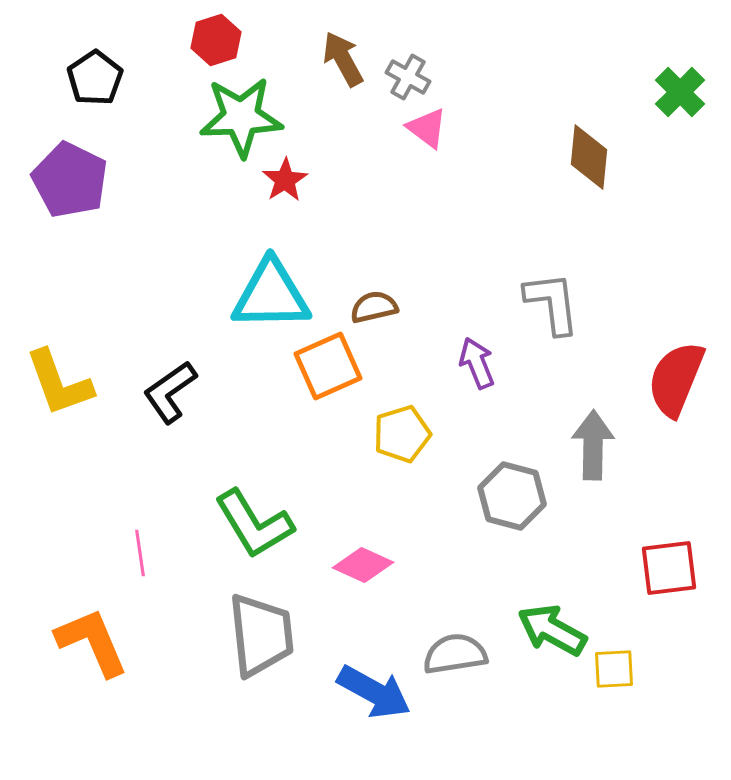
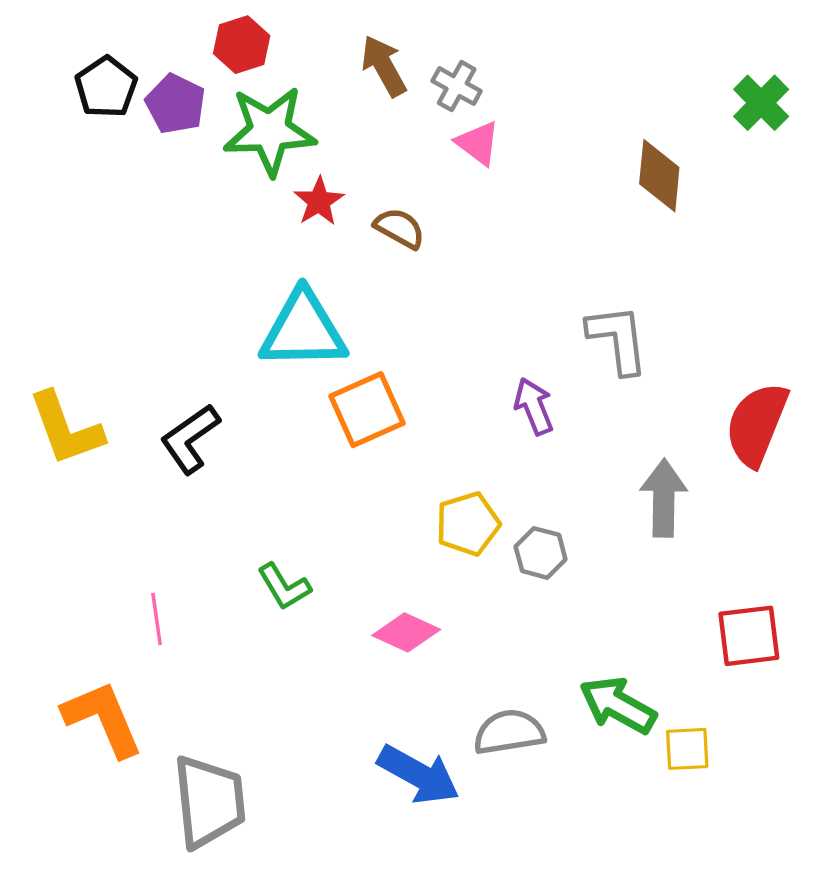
purple pentagon: (70, 180) -> (176, 104), moved, size x0.7
brown semicircle: (374, 307) -> (399, 228), moved, turned 42
yellow pentagon: (402, 434) -> (468, 524), moved
gray hexagon: (512, 496) -> (541, 553), moved, size x0.7
green L-shape: (254, 524) -> (284, 587), size x0.6
gray trapezoid: (261, 635) -> (209, 802), moved

